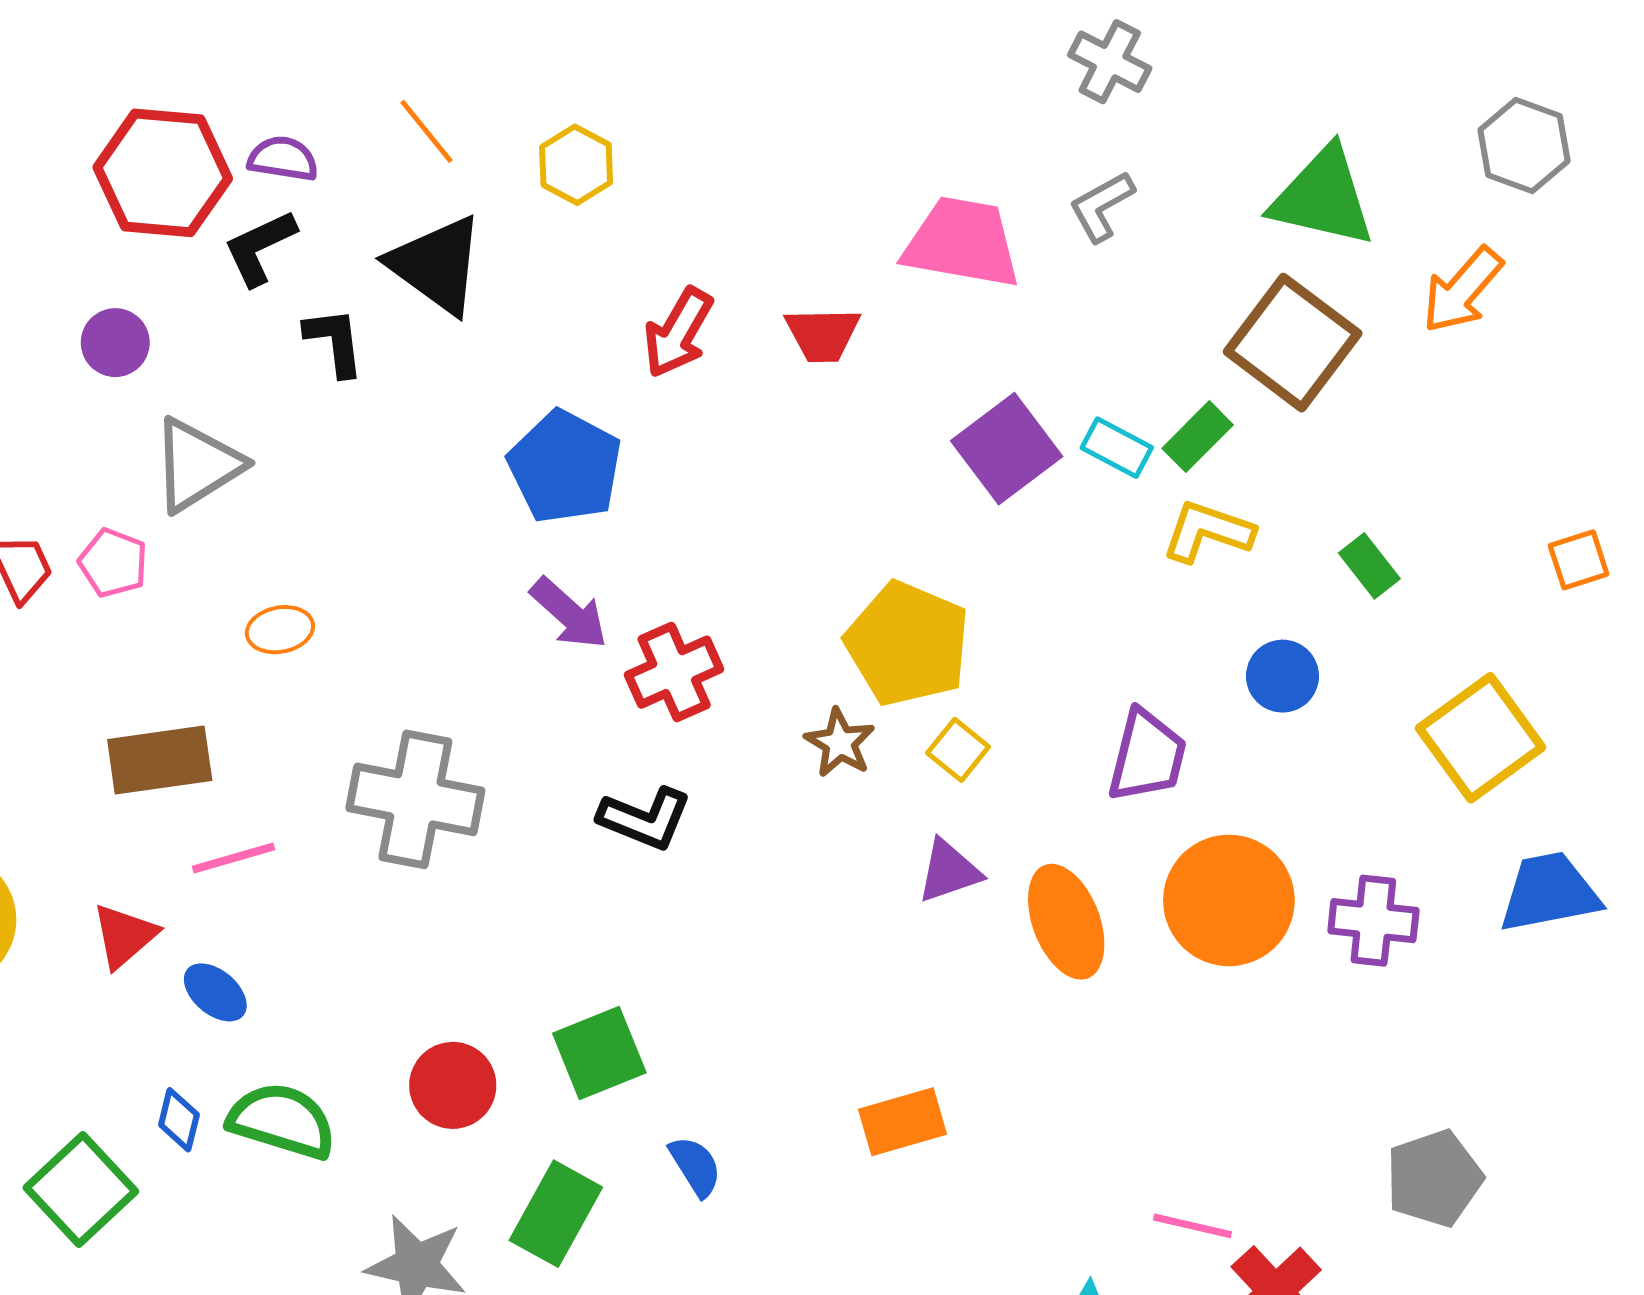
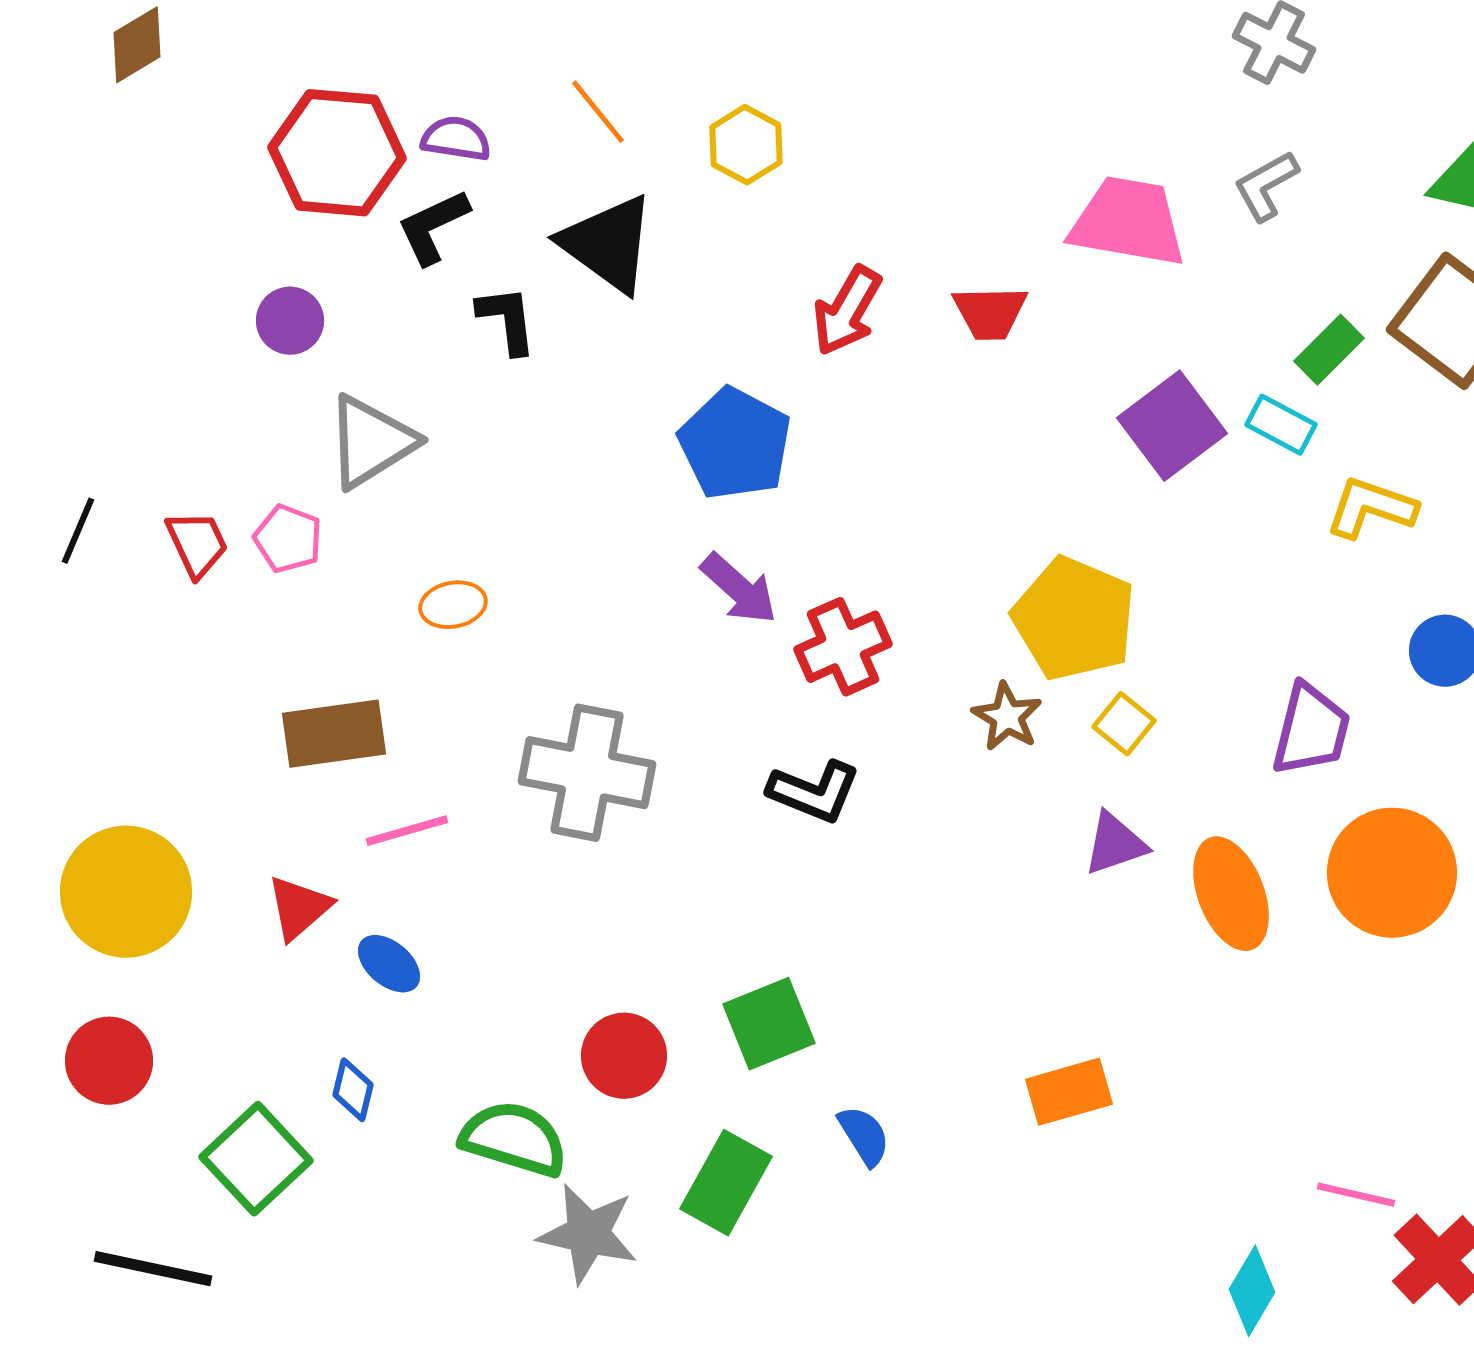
green rectangle: (1198, 437) -> (1329, 350), moved
green semicircle: (282, 1121) -> (514, 1139), moved

